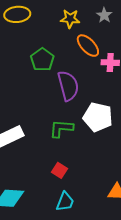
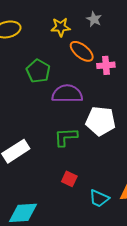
purple semicircle: (68, 86) -> (67, 94), turned -68
cyan trapezoid: (65, 202) -> (99, 198), moved, turned 100

